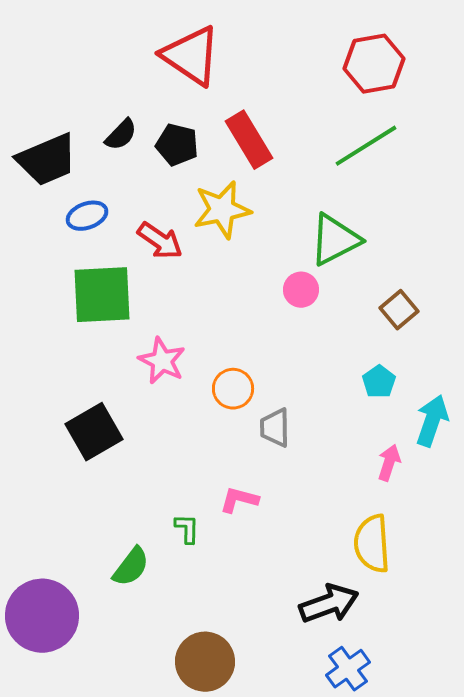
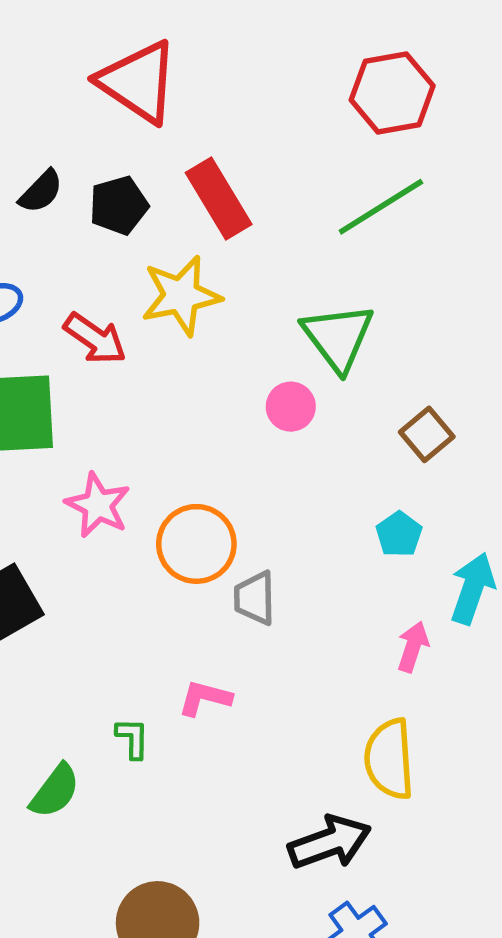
black pentagon: (177, 145) -> (119, 205), turned -30
green triangle: (335, 240) -> (338, 337), turned -40
orange circle: (233, 389) -> (196, 544), size x1.4

